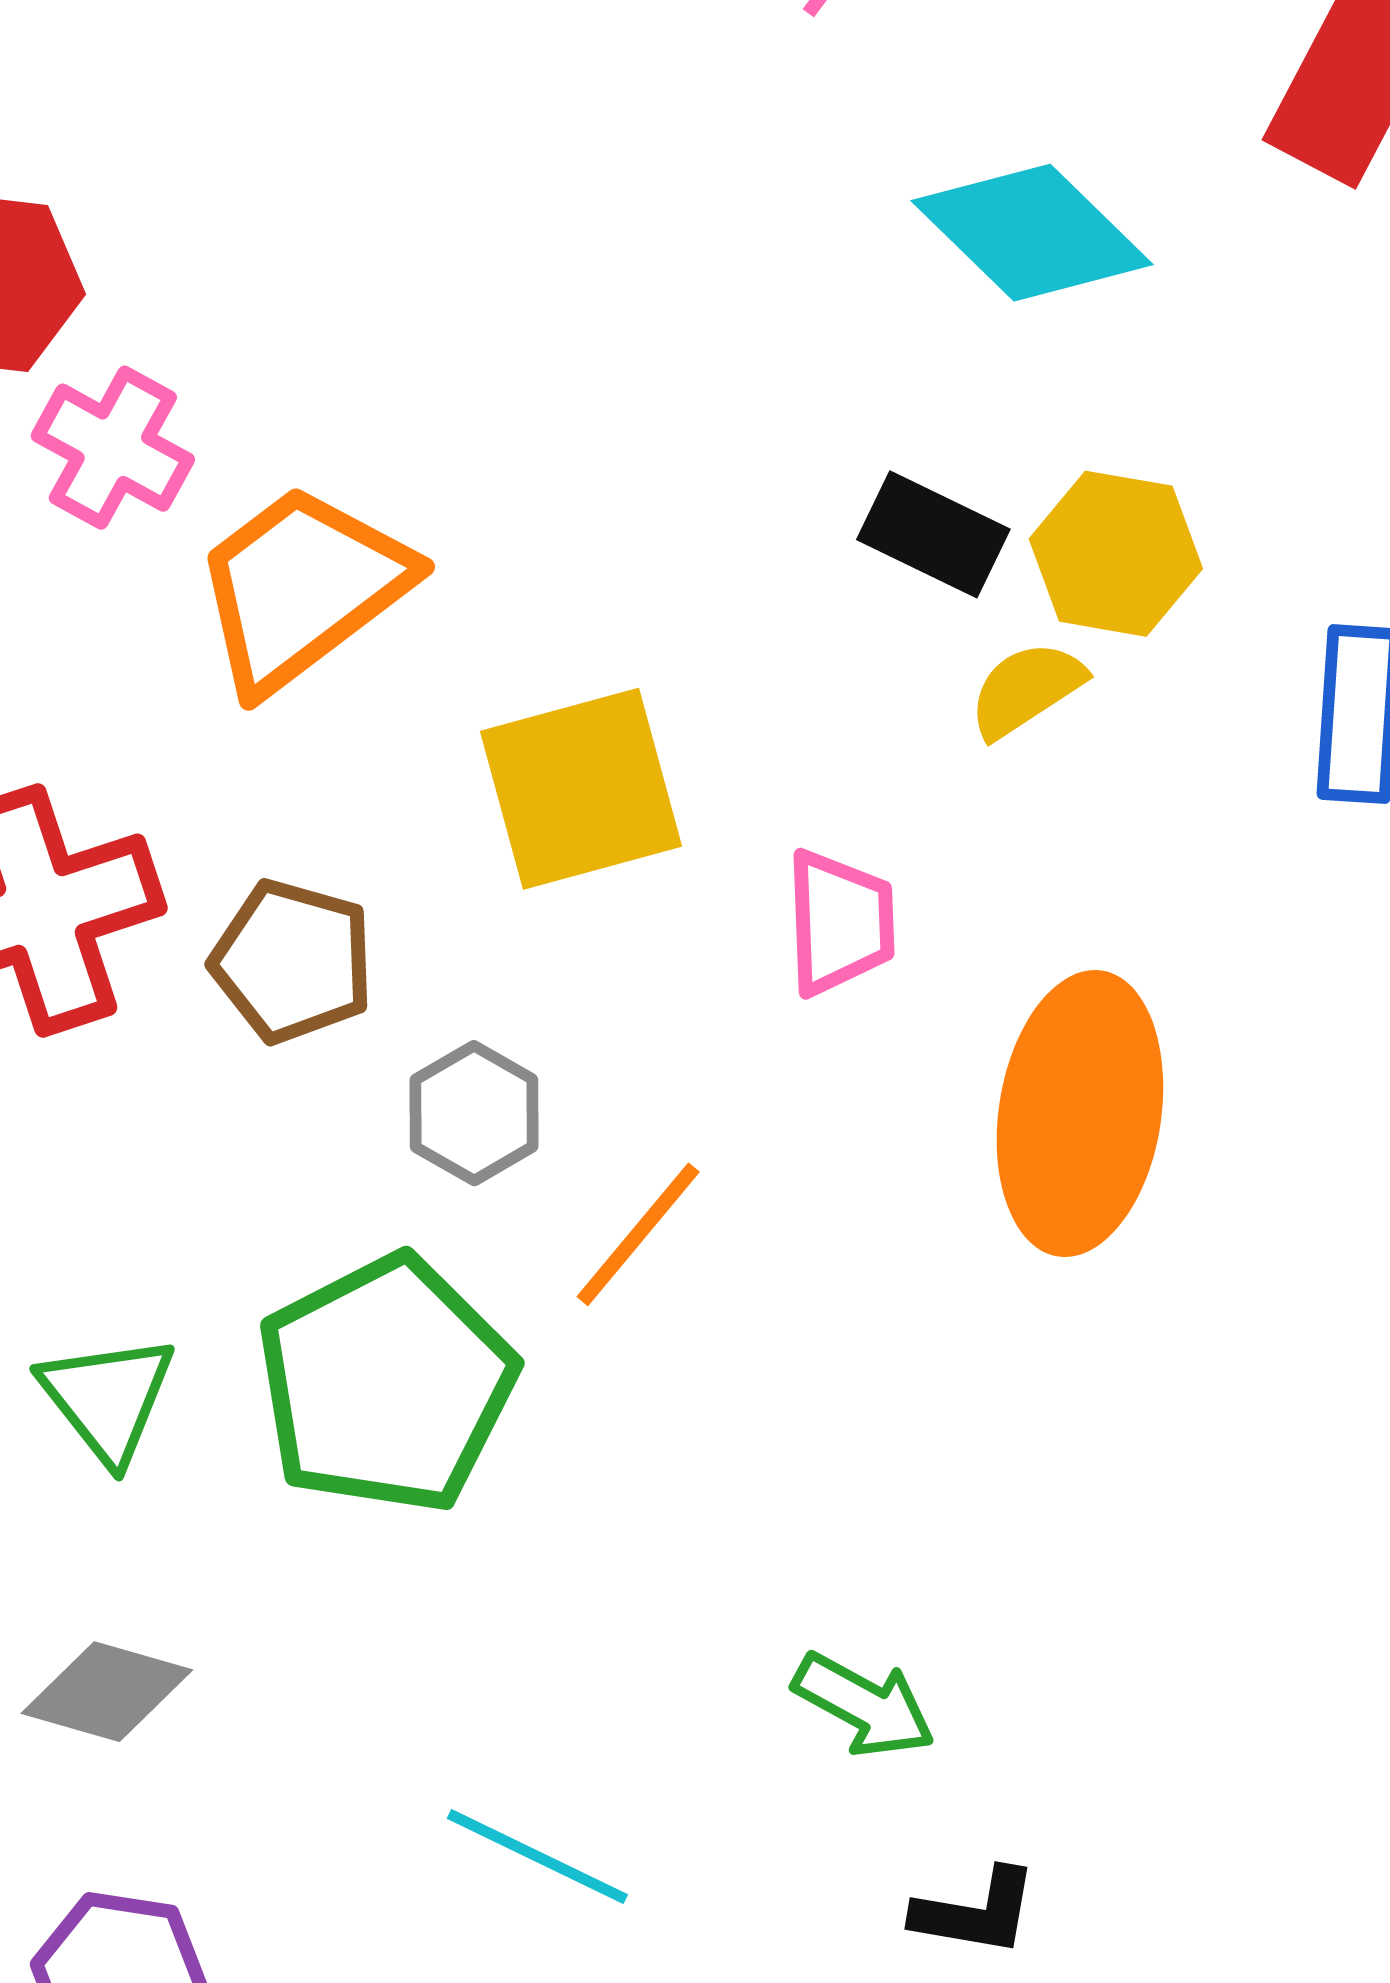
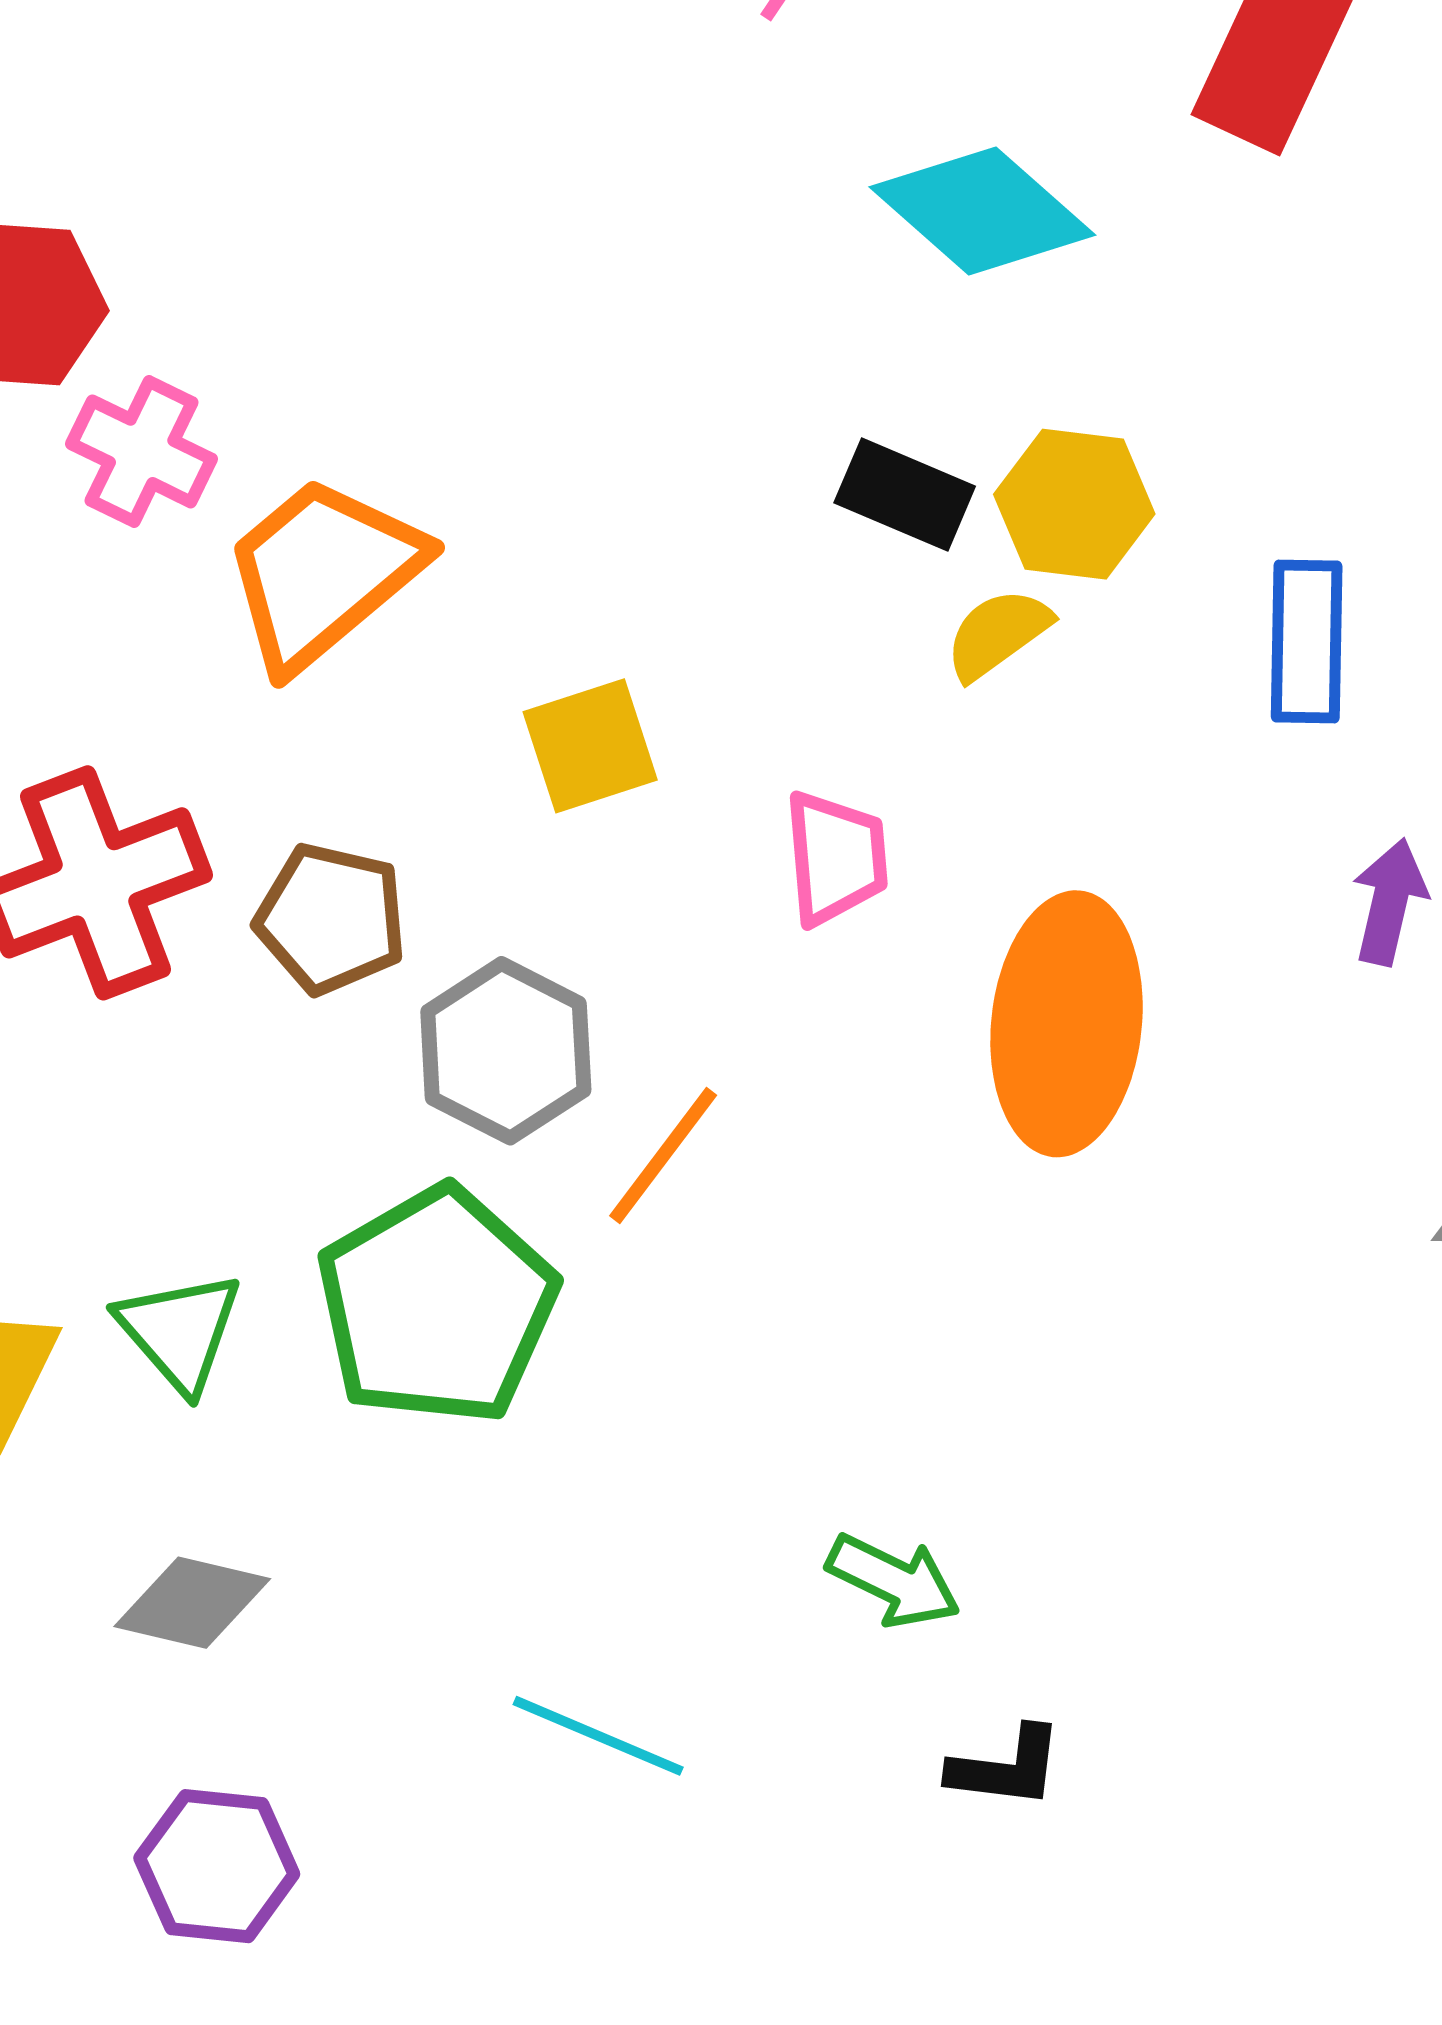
yellow square: (581, 789) -> (590, 746), size x0.7
gray hexagon: (474, 1113) -> (506, 1051), size x1.4

